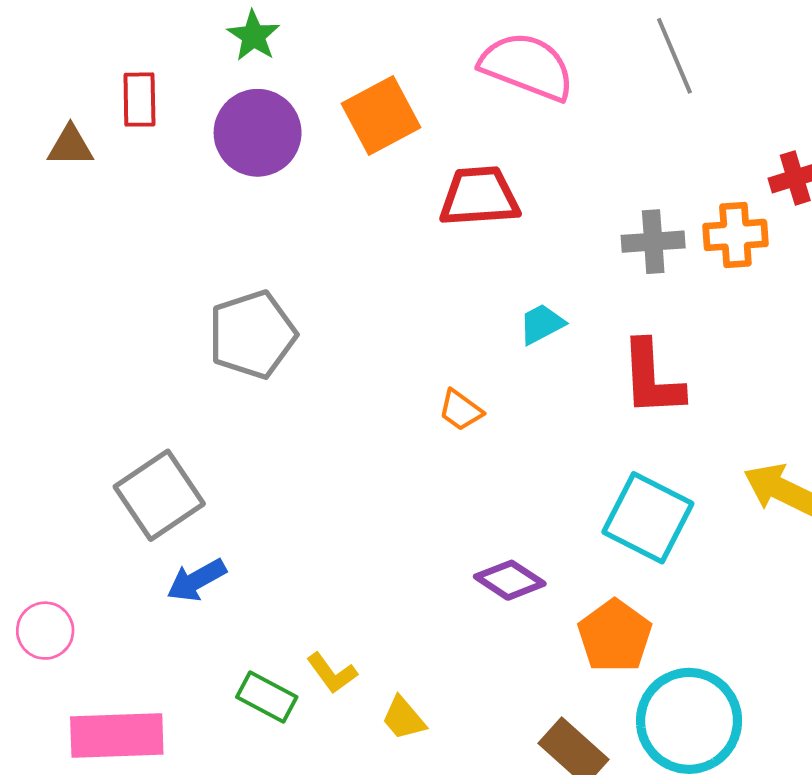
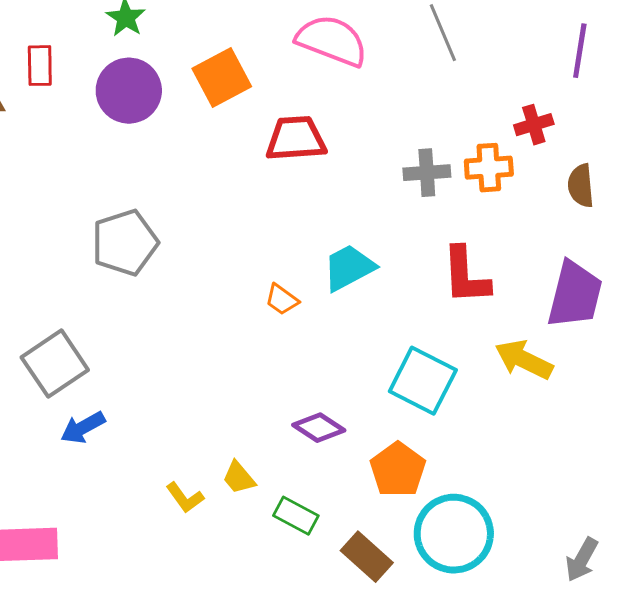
cyan trapezoid: (542, 324) -> (349, 268), moved, size x1.5
red L-shape: (652, 378) -> (466, 276), moved
green rectangle: (267, 697) -> (296, 516), moved
yellow trapezoid: (404, 718) -> (239, 478), moved

